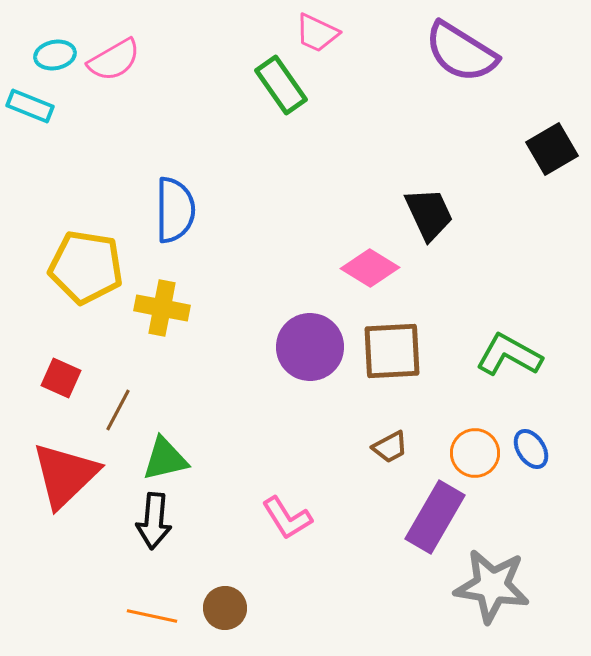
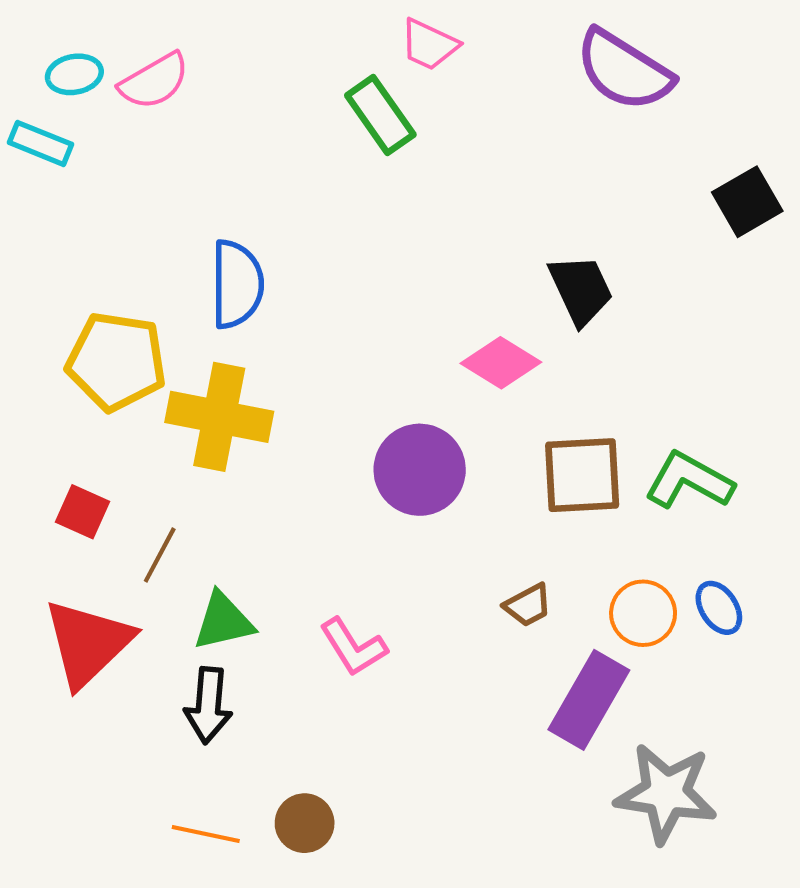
yellow cross: (162, 308) -> (219, 417), size x1.4
brown square: (392, 351) -> (582, 475), moved
pink L-shape: (287, 518) -> (353, 647), moved

